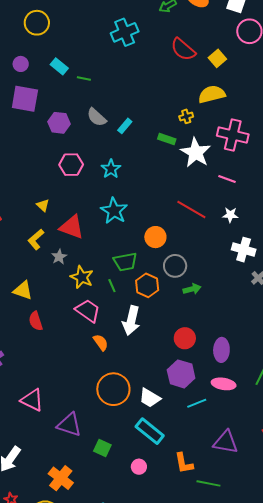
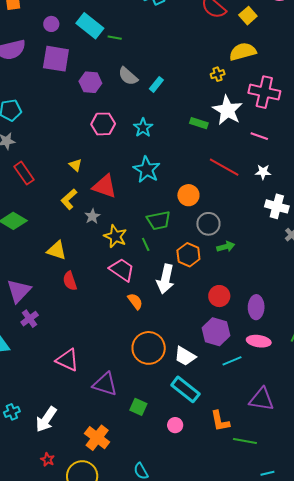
cyan rectangle: (59, 66) -> (90, 26), size x1.5
green rectangle: (167, 139) -> (199, 123), moved
orange hexagon: (147, 285) -> (188, 255), moved

